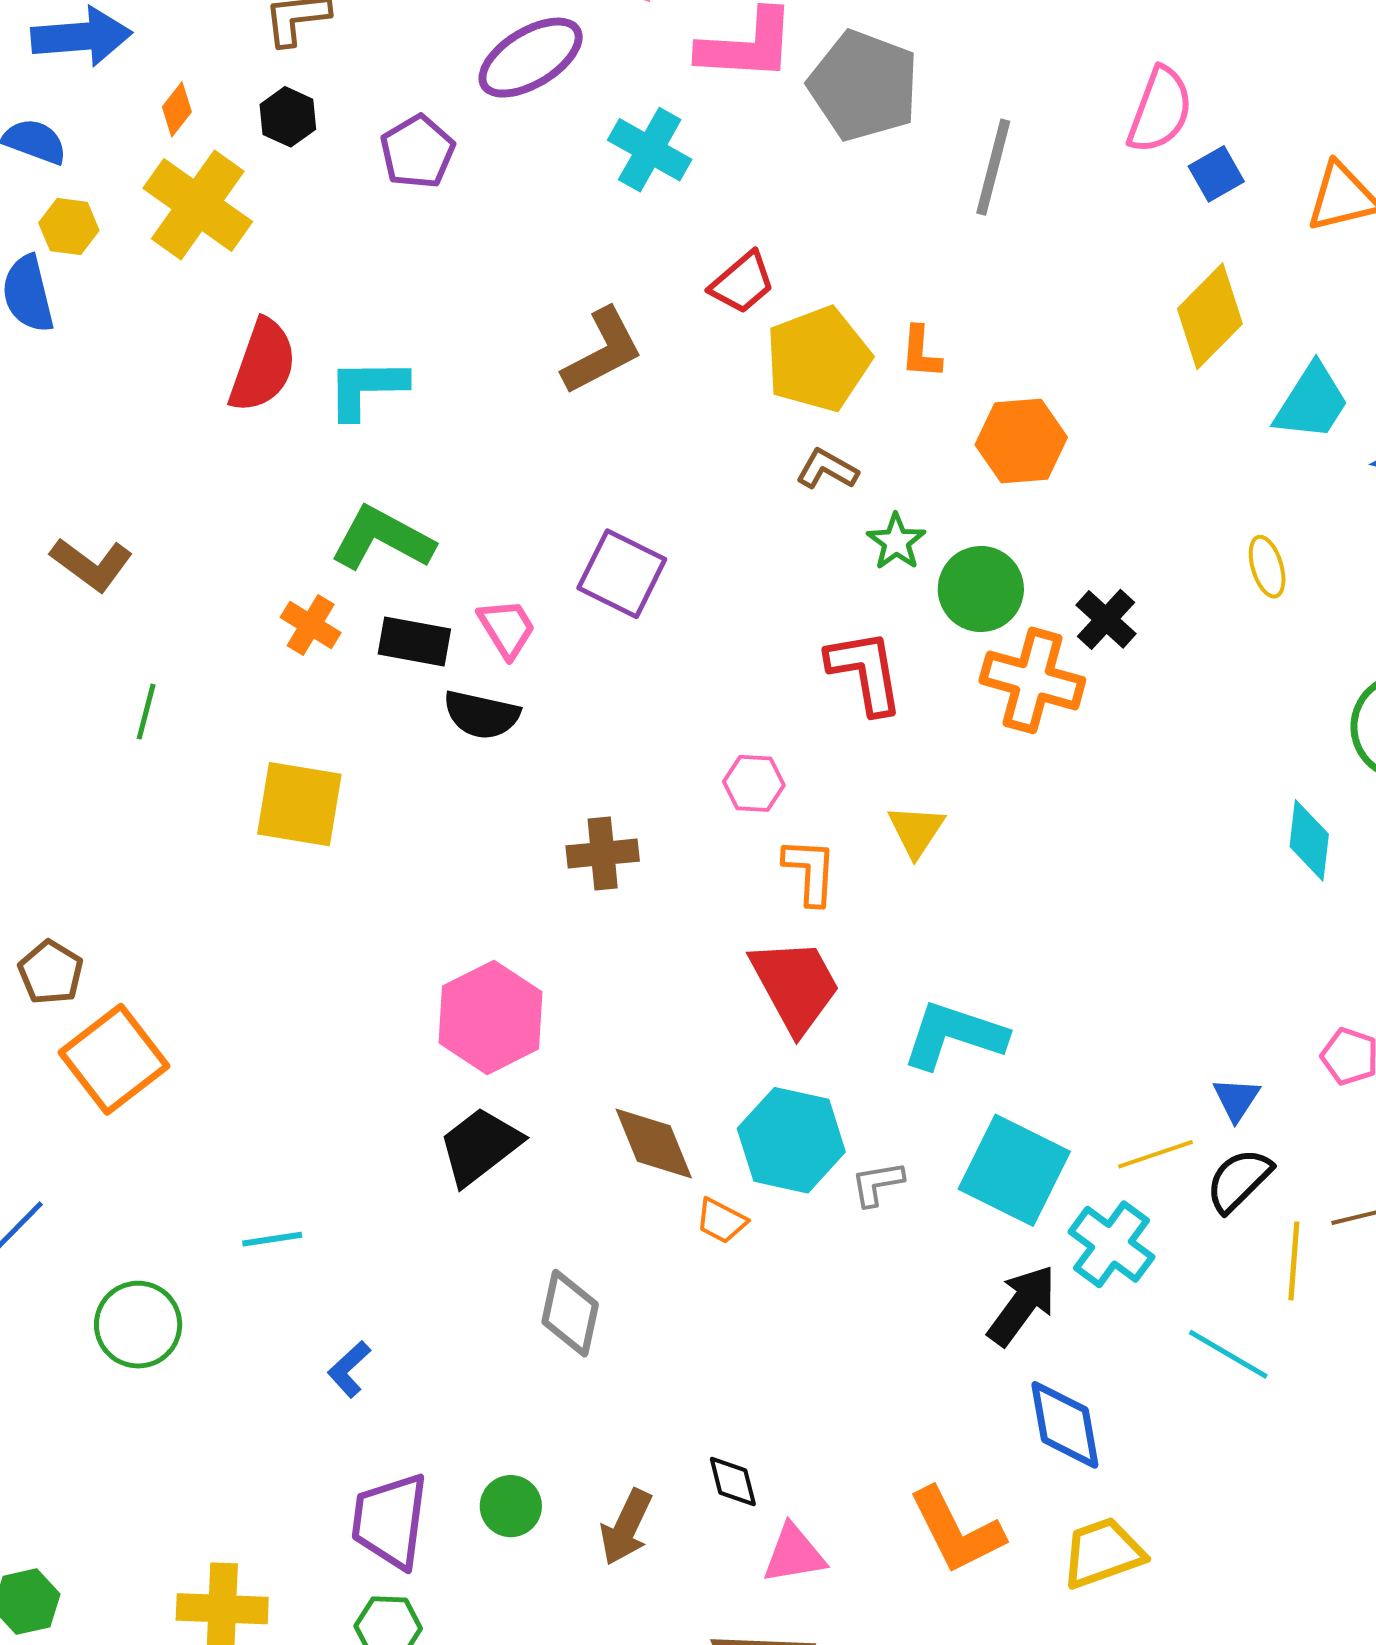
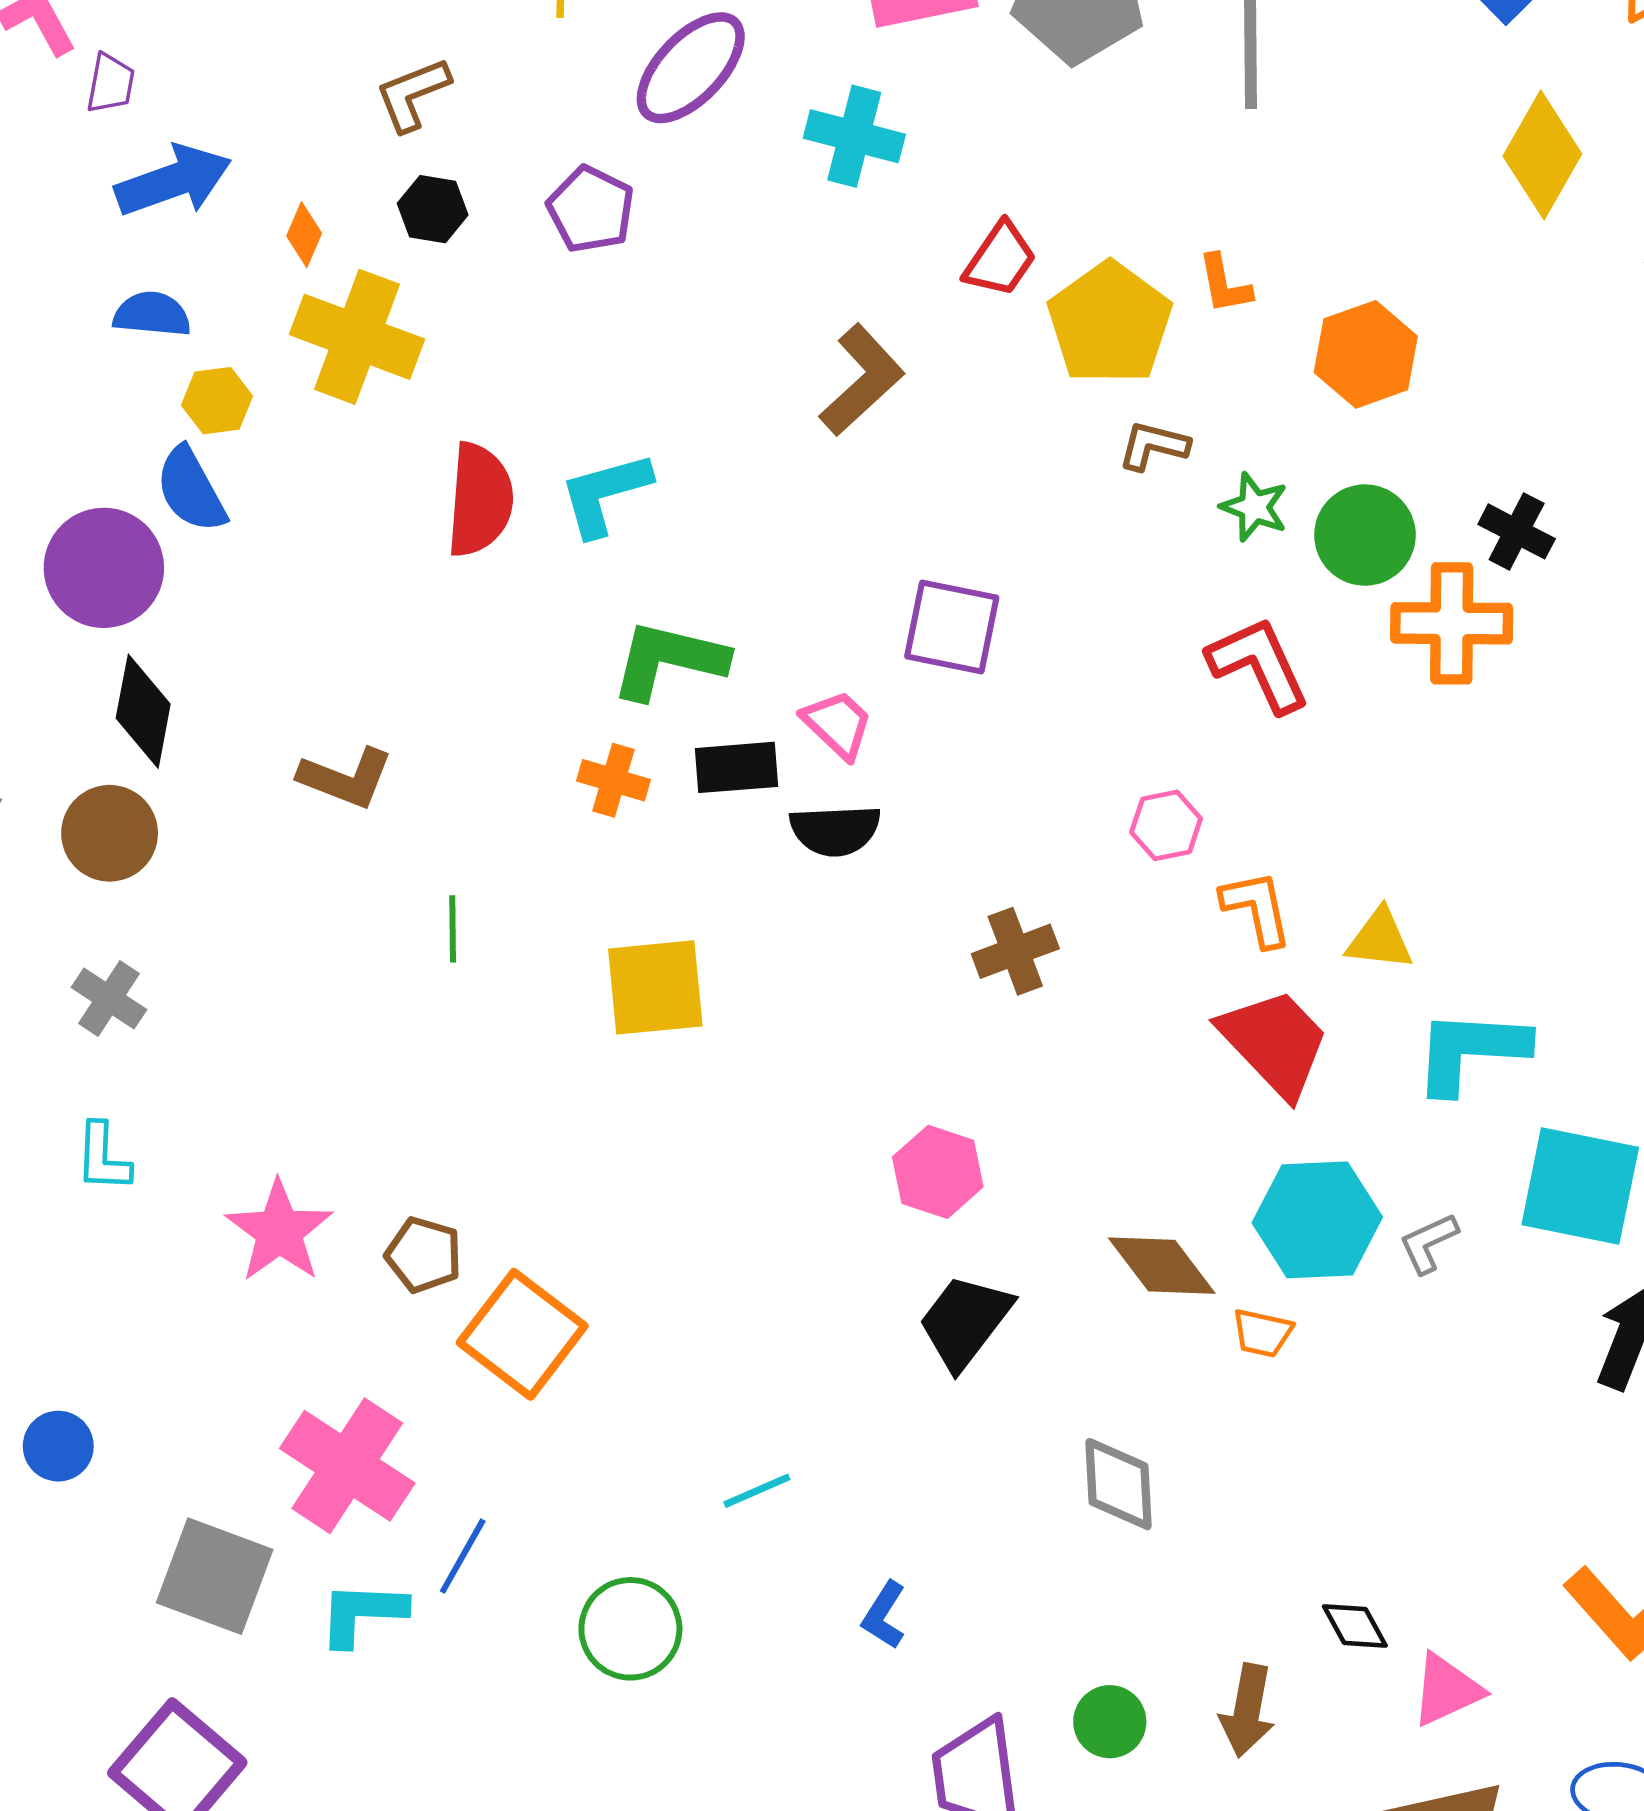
yellow triangle: (916, 831) -> (1380, 939), moved, turned -42
pink hexagon: (491, 1017) -> (938, 1172), size x0.7

